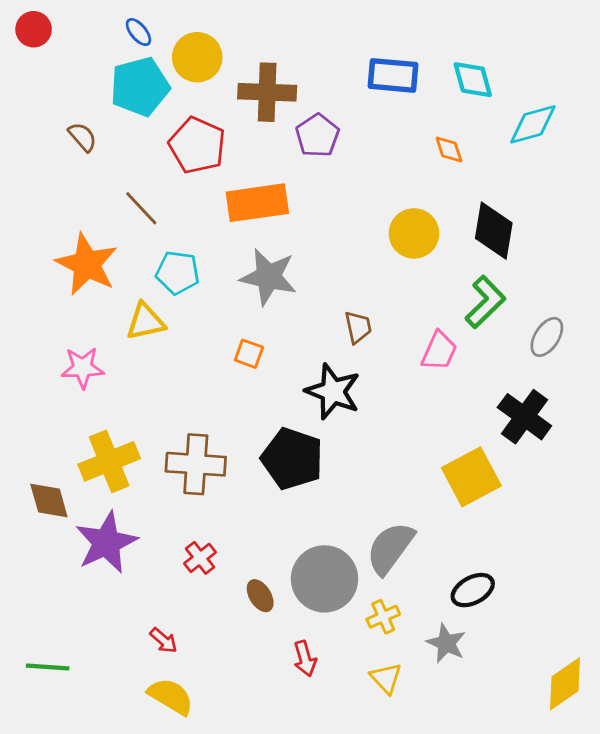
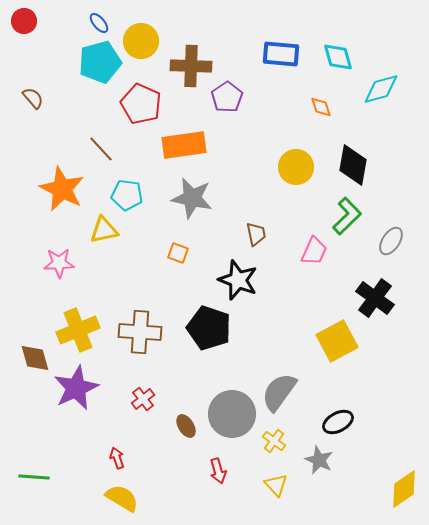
brown semicircle: (83, 137) -> (33, 98), moved
yellow cross: (383, 617) -> (274, 441), turned -30
red arrow: (164, 640) -> (117, 458), turned -150

